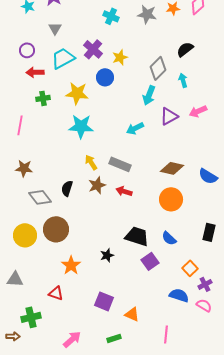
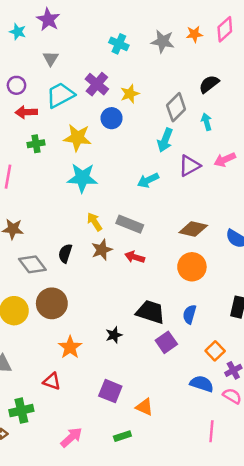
blue semicircle: (169, 238) -> (189, 314), turned 63
pink line: (166, 334) -> (211, 431), moved

